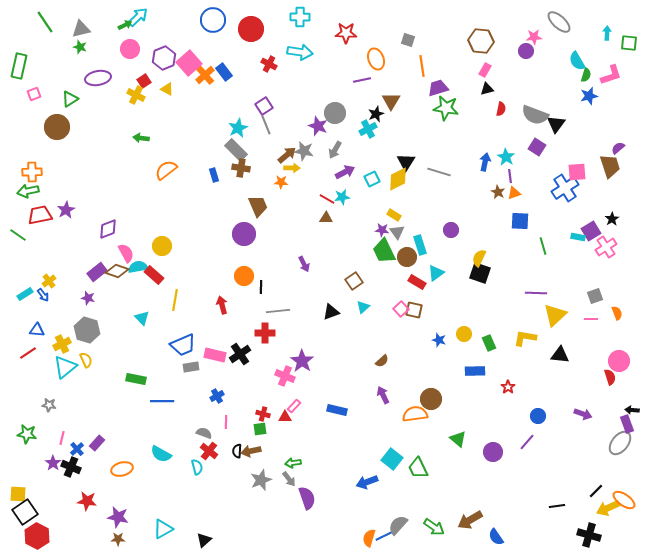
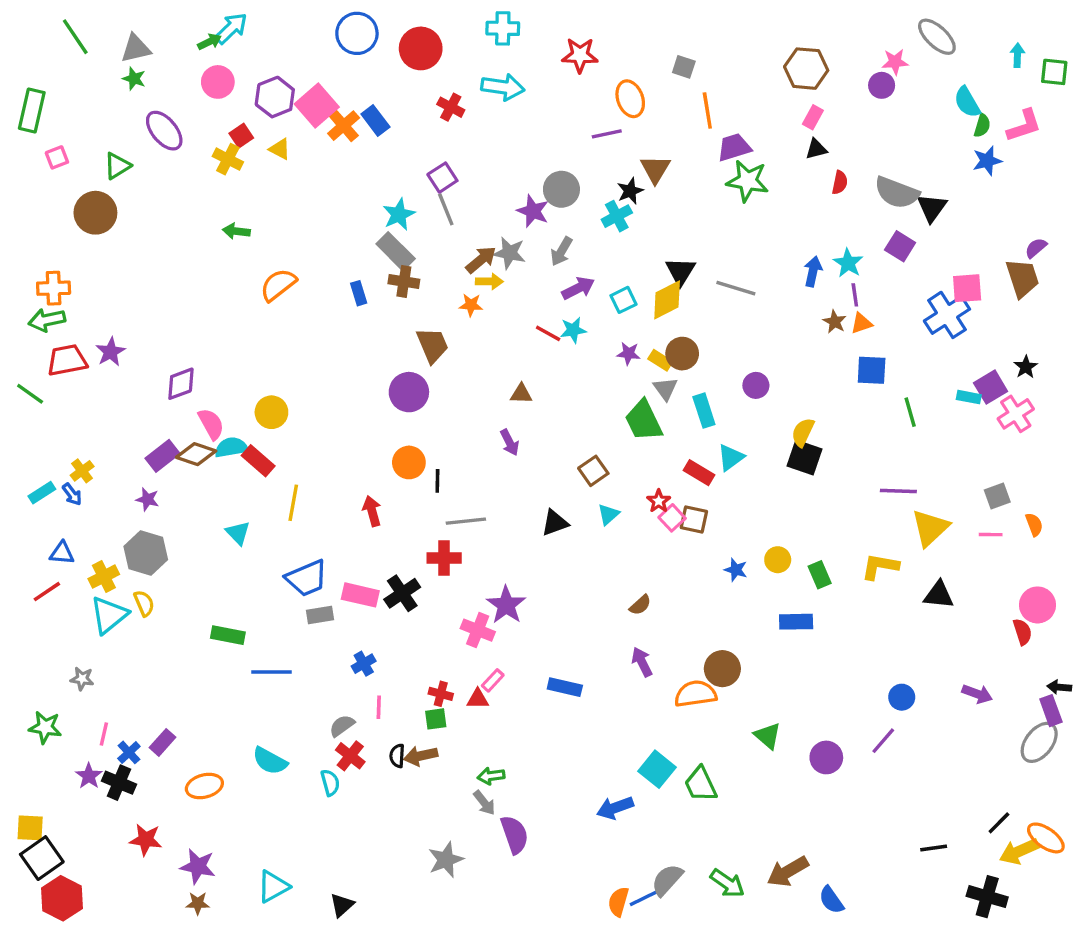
purple ellipse: (98, 78) -> (164, 131), turned 60
brown triangle: (326, 218) -> (521, 394), moved
purple star: (382, 230) -> (629, 354), moved
brown circle: (407, 257) -> (682, 354), moved
red star: (508, 387) -> (659, 501), moved
gray semicircle: (204, 433) -> (342, 726), turned -56
gray star: (261, 480) -> (446, 860), moved

